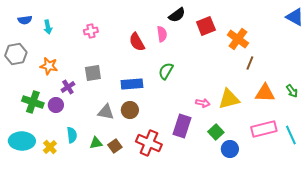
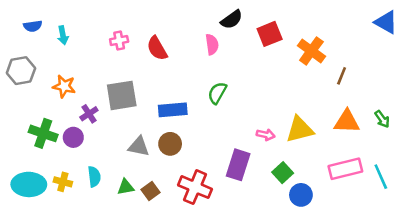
red semicircle: (137, 42) -> (157, 48), moved
brown line: (250, 63) -> (342, 76), moved
gray square: (93, 73) -> (122, 95), size x1.4
yellow cross: (50, 147) -> (63, 182), moved, turned -32

